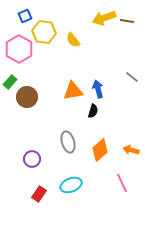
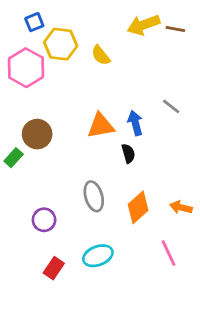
gray line: (132, 77) -> (171, 106), moved
green rectangle: (10, 82) -> (14, 158), moved
black semicircle: (93, 111) -> (128, 153), turned -32

